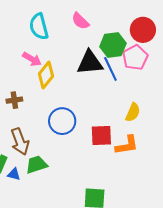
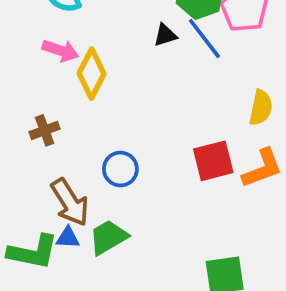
black triangle: (90, 63) -> (165, 35), size x0.5
blue circle: (62, 121) -> (120, 169), moved, size x0.7
blue triangle: (14, 174) -> (68, 238), moved

